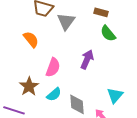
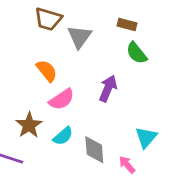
orange semicircle: (31, 39) -> (47, 71), moved
pink semicircle: (53, 67) -> (62, 99), turned 36

